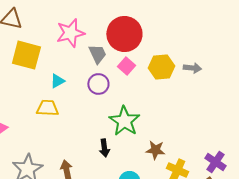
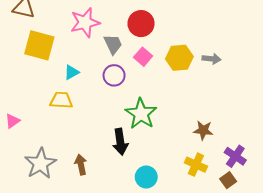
red circle: (124, 34) -> (141, 24), size x0.7
black arrow: (104, 148) -> (120, 142), size x1.4
brown star: (155, 150) -> (203, 130), moved

